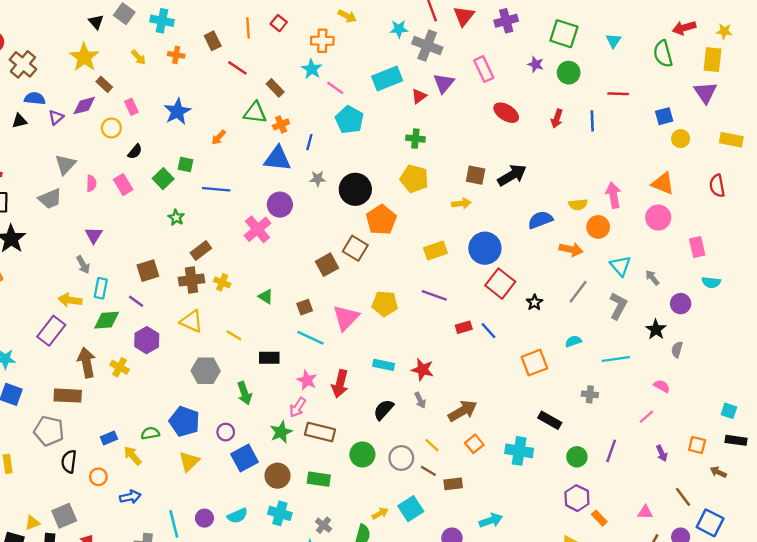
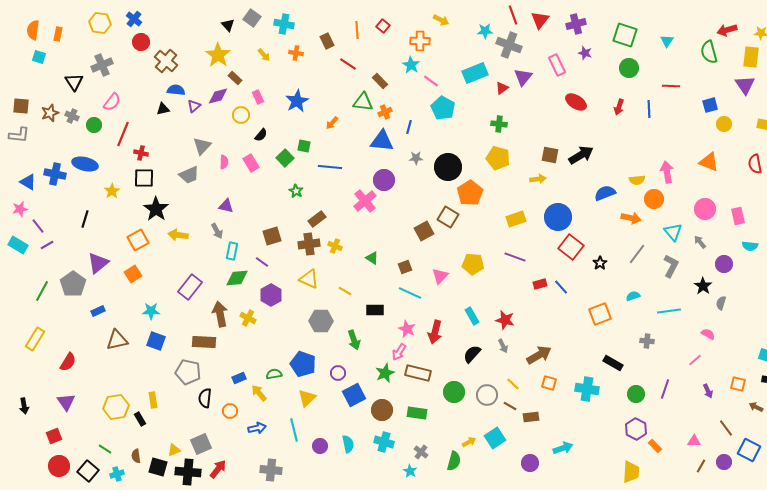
purple star: (536, 64) -> (585, 53), moved
pink circle: (658, 218) -> (705, 209), moved
purple triangle: (94, 235) -> (226, 206), turned -49
yellow arrow: (70, 300) -> (178, 235), moved
pink triangle: (346, 318) -> (440, 276), size x0.7
cyan rectangle: (384, 365) -> (472, 316), turned 48
orange square: (474, 444) -> (549, 383), turned -35
cyan semicircle: (237, 516) -> (348, 444), turned -78
cyan line: (174, 524) -> (294, 430), moved

